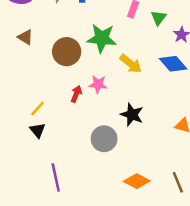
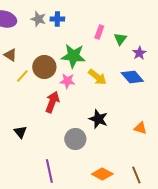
pink star: (98, 84) -> (67, 81), moved
red arrow: (76, 94) -> (52, 102), size x1.5
yellow line: (38, 109) -> (22, 76), moved
purple line: (56, 177) -> (49, 171), moved

